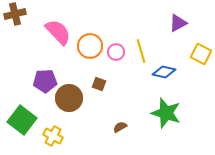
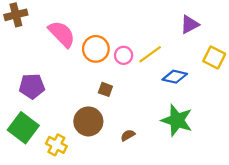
yellow line: (141, 51) -> (150, 54), turned 70
purple pentagon: (45, 81) -> (32, 86), moved
brown circle: (69, 98) -> (88, 121), moved

